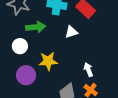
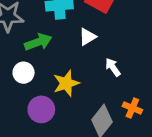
white arrow: (88, 70) -> (113, 67), moved

